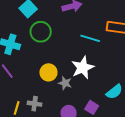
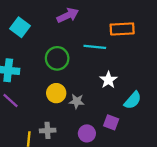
green circle: (41, 32) -> (57, 58), moved
white star: (83, 68) -> (108, 80), moved, size x0.7

